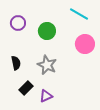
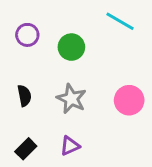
pink circle: (85, 44) -> (129, 100), moved
black rectangle: (26, 88) -> (26, 149), moved

